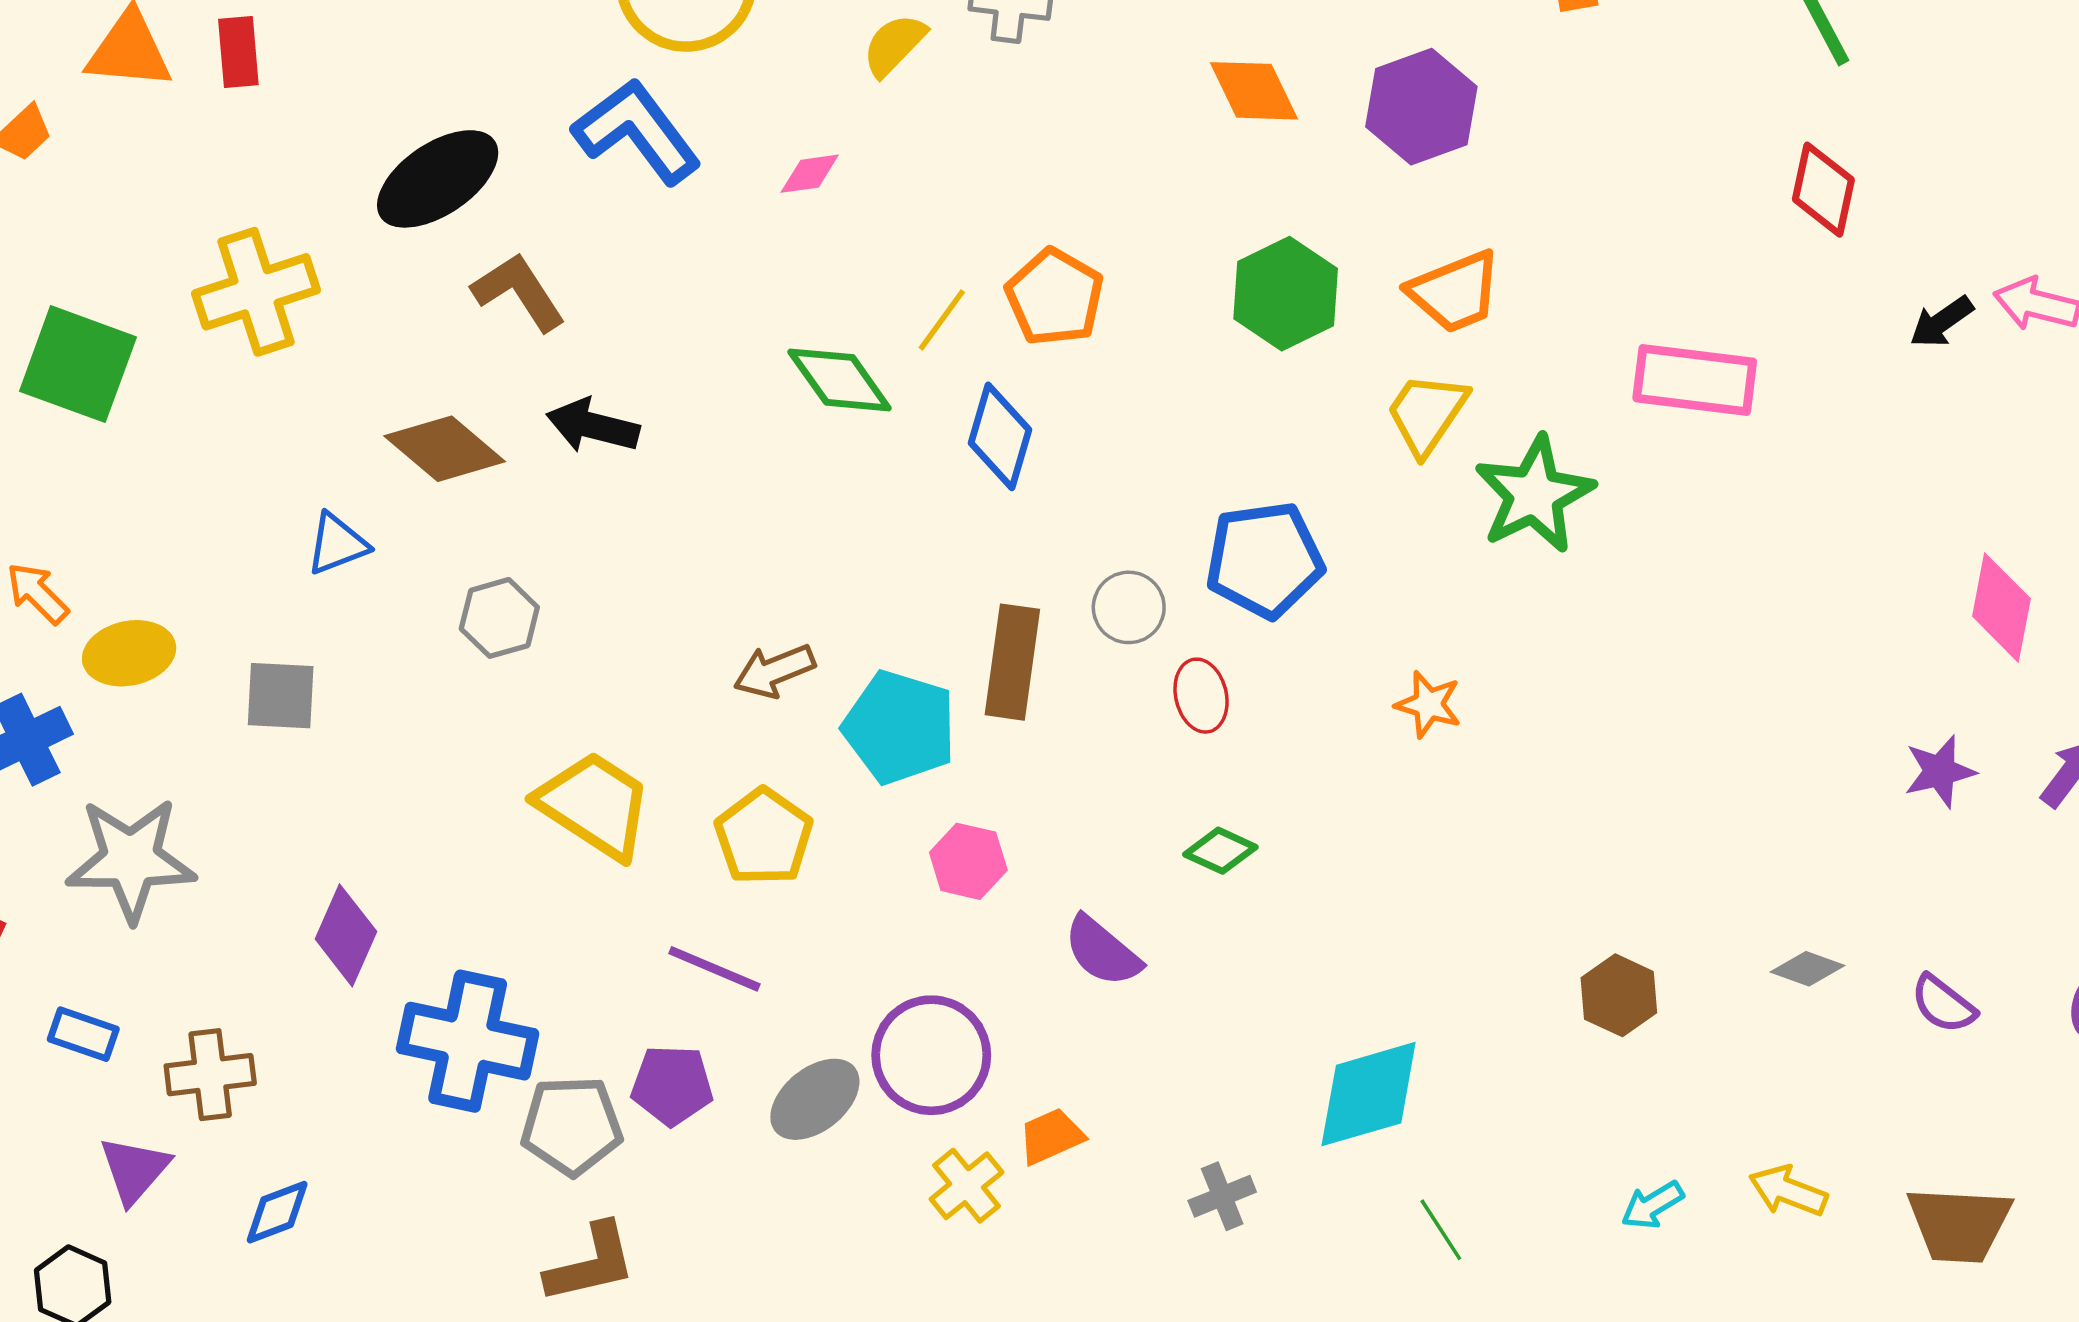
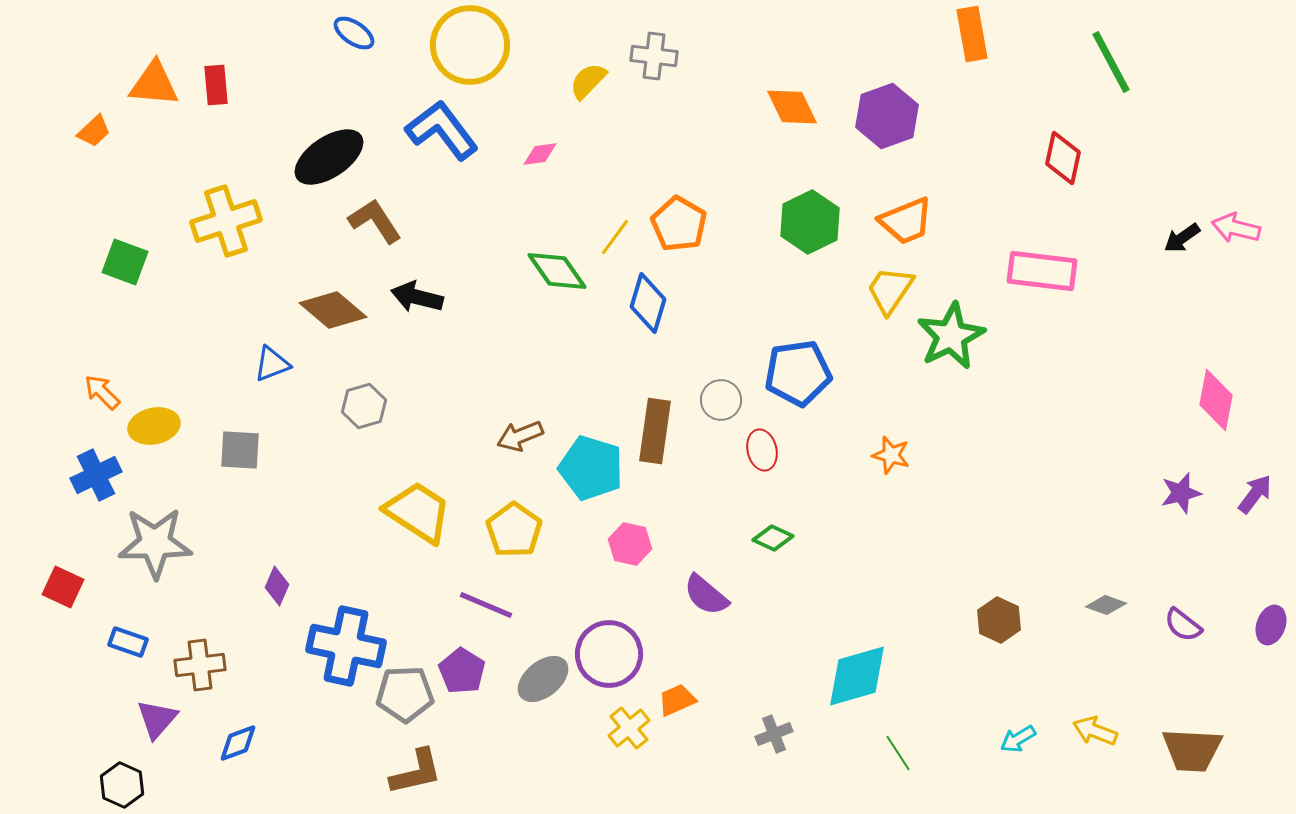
red diamond: (1823, 190) -> (1063, 158), moved
green square: (78, 364) -> (125, 262), size x0.7
purple diamond: (346, 935) -> (277, 586), size x0.7
purple pentagon: (672, 1085) -> (462, 671), turned 30

